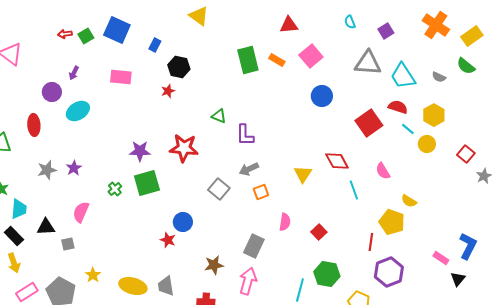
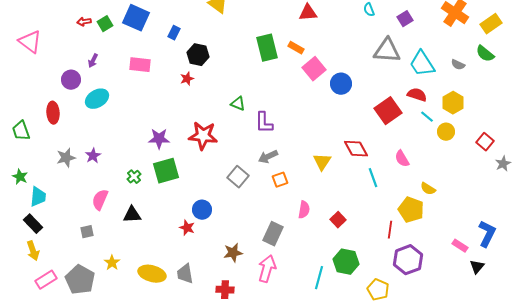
pink square: (311, 56) -> (314, 69), moved
black triangle: (46, 227) -> (132, 215), moved

